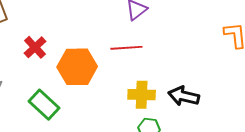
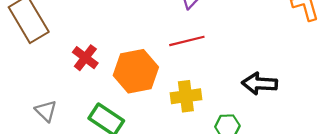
yellow cross: (142, 95) -> (186, 96), moved

